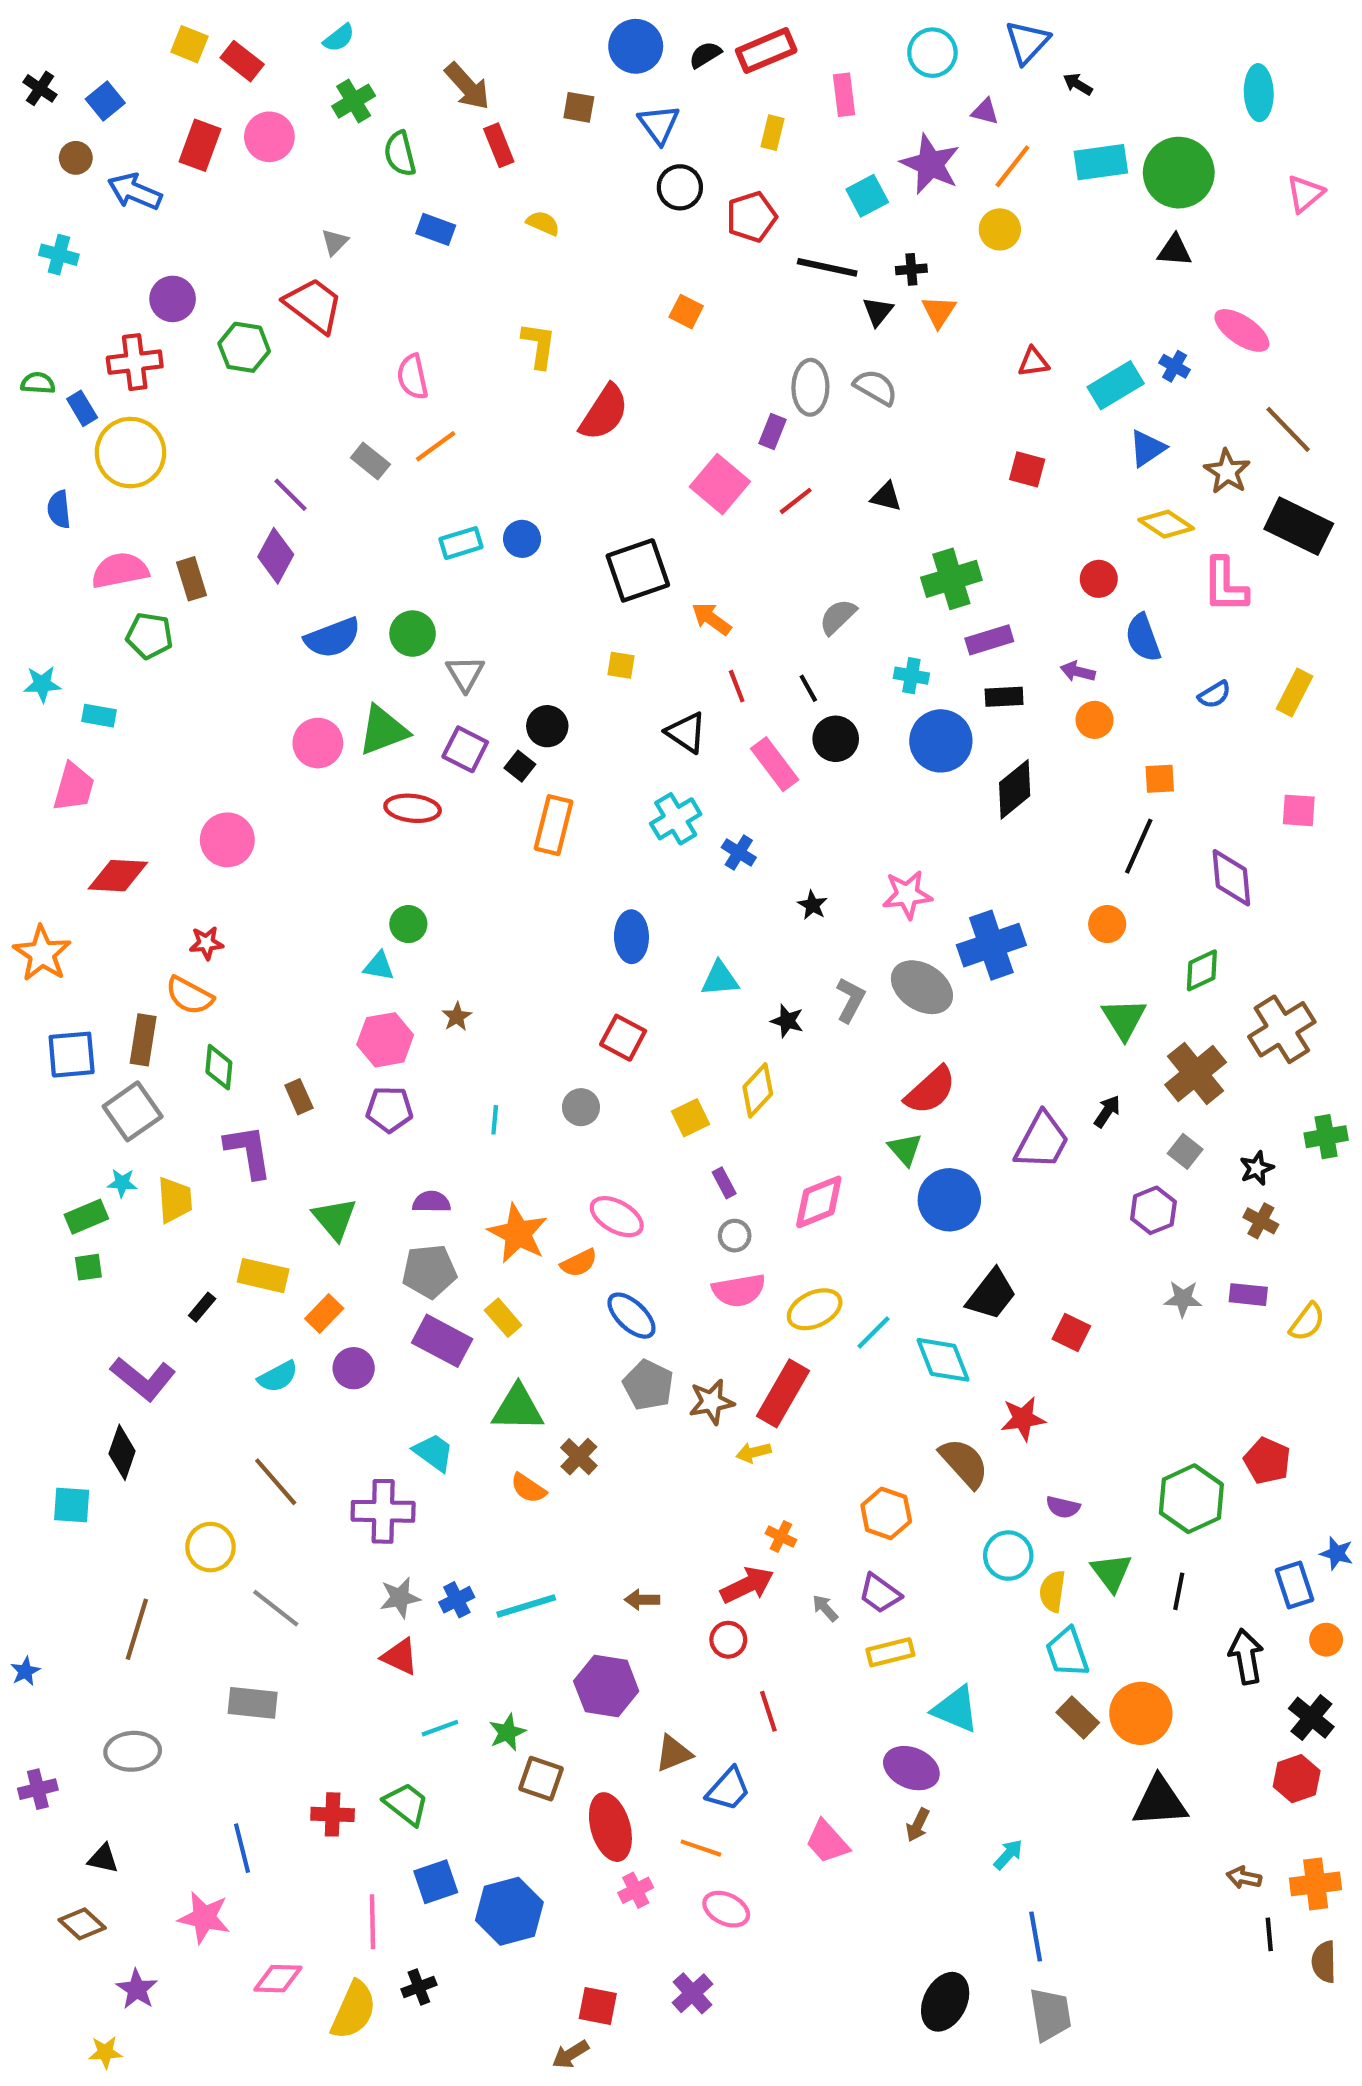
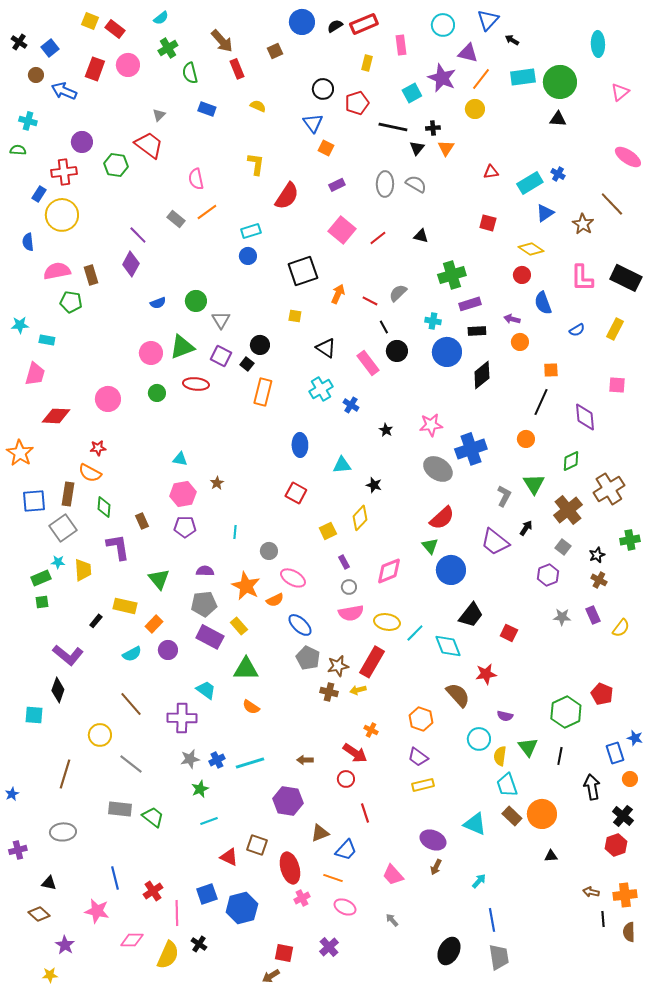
brown square: (579, 107) -> (275, 51), turned -35
purple triangle: (985, 112) -> (468, 53), size x1.5
blue triangle: (659, 124) -> (313, 123), moved
pink ellipse: (1242, 330) -> (628, 157), moved
green semicircle: (38, 383) -> (18, 150), moved
blue rectangle: (82, 408) -> (39, 194), turned 63
purple rectangle: (773, 432) -> (337, 185), moved, turned 42
yellow diamond: (1166, 524) -> (531, 249), moved
black rectangle: (1299, 526) -> (626, 278), moved
cyan rectangle: (461, 543) -> (251, 231), moved
orange arrow: (711, 619) -> (338, 294), turned 78
blue semicircle: (333, 638) -> (158, 303), size x0.6
red line: (737, 686) -> (370, 301), moved, turned -42
green circle: (408, 924) -> (157, 393), moved
gray L-shape: (850, 1000) -> (504, 496), moved
gray circle: (581, 1107) -> (269, 551), moved
purple trapezoid: (1042, 1141) -> (495, 542), turned 100
purple rectangle: (1248, 1295) -> (593, 615), turned 60
yellow ellipse: (815, 1309) -> (387, 622), turned 35
brown cross: (579, 1457) -> (329, 692), moved, turned -30
red arrow: (747, 1585) -> (355, 753), turned 60
gray arrow: (825, 1608) -> (392, 920), moved
red triangle: (400, 1657) -> (229, 857), moved
cyan triangle: (956, 1709) -> (475, 824), moved
green star: (507, 1732) -> (200, 789), moved
black triangle: (1160, 1802) -> (551, 856), size x0.5
green trapezoid: (406, 1804) -> (153, 817), moved
red cross: (333, 1814) -> (153, 891), moved, turned -36
black cross: (419, 1987) -> (199, 944), turned -35

